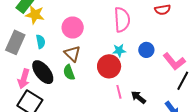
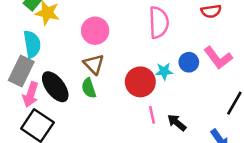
gray rectangle: (15, 42) -> (21, 71), moved
cyan semicircle: (41, 42) -> (32, 44), moved, size x1.5
cyan star: (119, 51) -> (164, 71), moved
pink L-shape: (174, 61) -> (218, 58), moved

